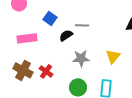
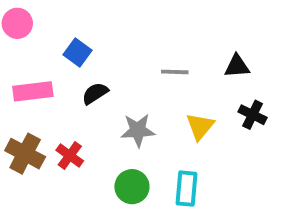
gray line: (82, 25) -> (175, 72), moved
black semicircle: (66, 35) -> (95, 93), moved

